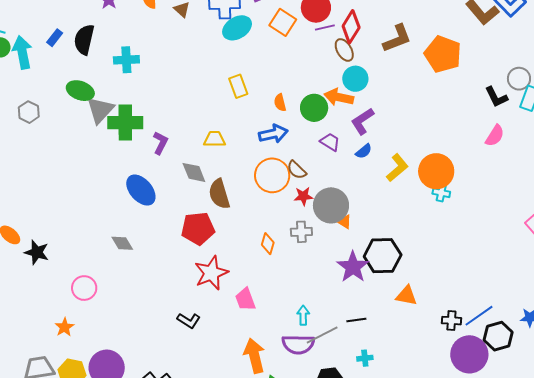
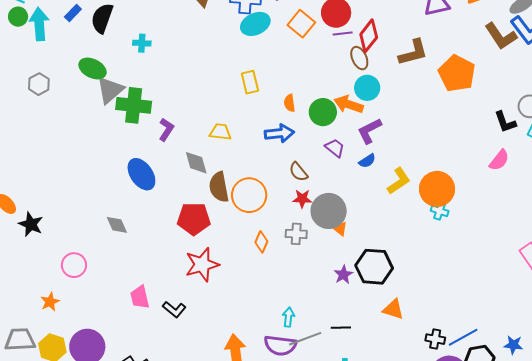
cyan cross: (126, 60) -> (142, 43), size x0.7
orange circle: (272, 175) -> (249, 195), moved
purple star: (353, 267) -> (343, 275), size x0.6
pink trapezoid: (245, 299) -> (140, 297), moved

